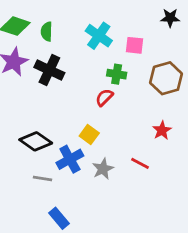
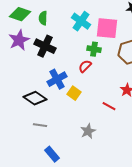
pink square: (134, 45) -> (107, 28), size x1.6
blue cross: (70, 159) -> (57, 79), moved
red line: (140, 163) -> (109, 106), moved
gray star: (103, 169) -> (88, 131), moved

